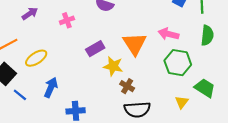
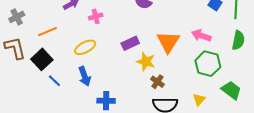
pink cross: (67, 20) -> (96, 16), moved
yellow ellipse: (36, 58) -> (85, 47), moved
blue arrow: (51, 87) -> (85, 76), turned 132
yellow triangle: (182, 102) -> (199, 99), moved

